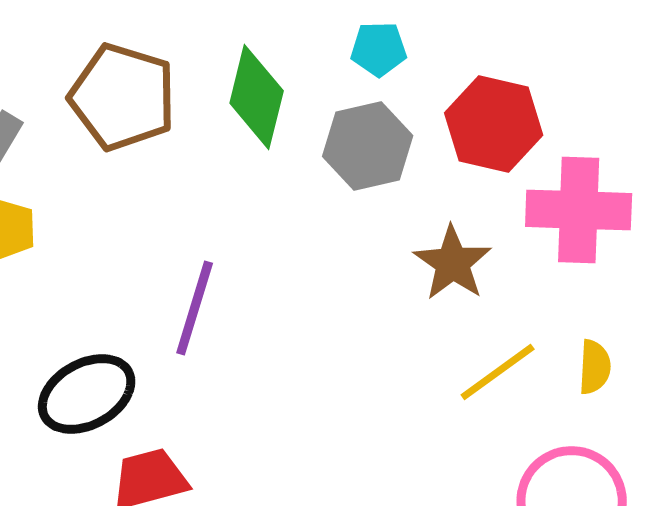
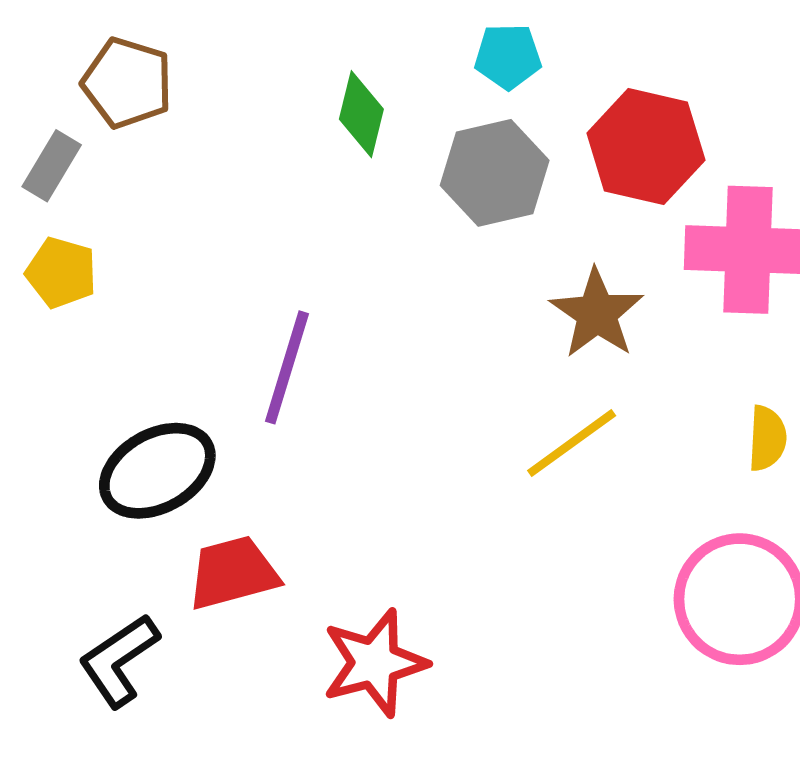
brown pentagon: (123, 97) -> (127, 83), moved, size x0.7
green diamond: (257, 97) -> (361, 114), size x0.7
yellow line: (498, 372) -> (572, 443), moved

